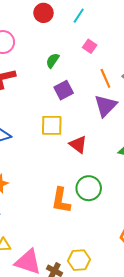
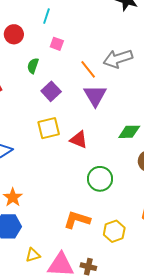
red circle: (43, 13) -> (14, 34), moved
pink square: (90, 46) -> (57, 44), moved
orange L-shape: (61, 200) -> (77, 220), moved, turned 112
yellow hexagon: (79, 260) -> (114, 231), moved

